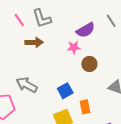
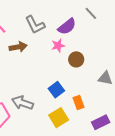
gray L-shape: (42, 18) -> (35, 25), moved
gray arrow: (27, 85) -> (23, 103), moved

